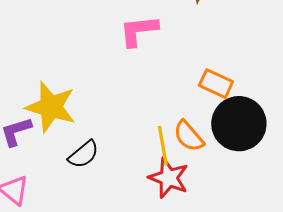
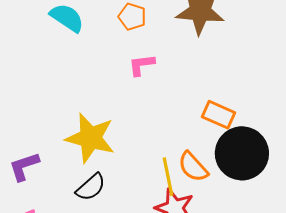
pink L-shape: (139, 31) -> (142, 65), size x0.7
yellow star: (51, 107) -> (90, 138), moved

